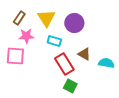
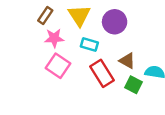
pink square: (15, 56) -> (58, 66), moved, turned 30
green square: (70, 86) -> (133, 85), moved

